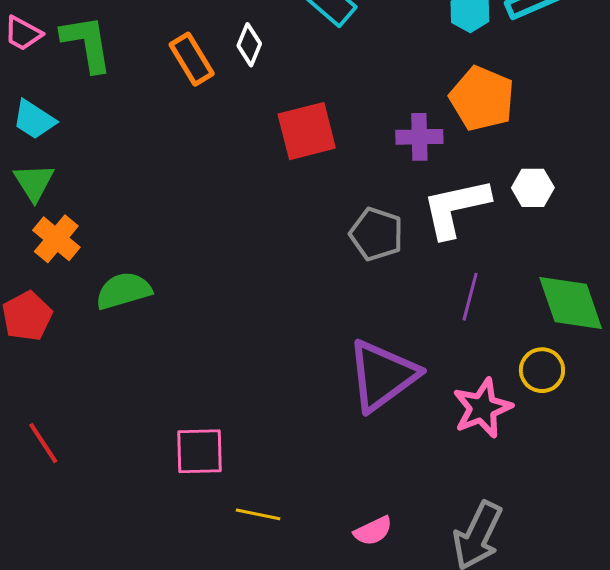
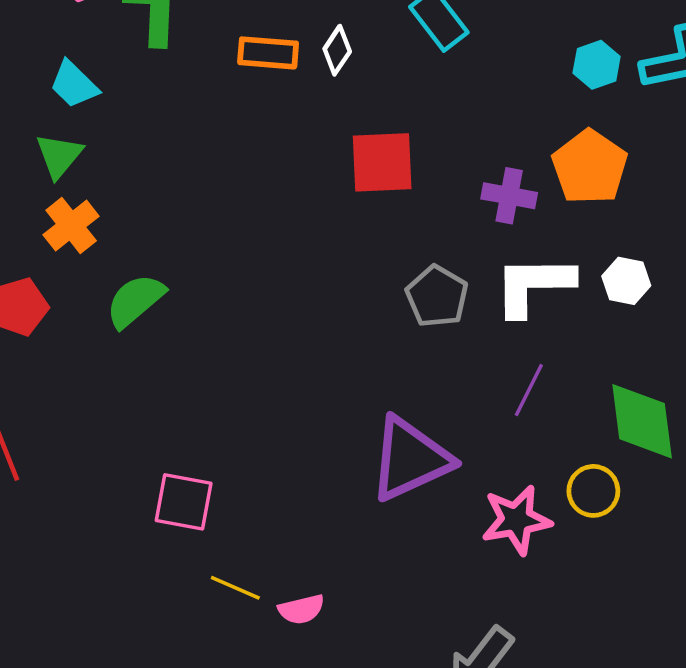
orange rectangle: (192, 59) -> (268, 53), turned -66
green semicircle: (124, 291) -> (135, 301), turned -36
pink semicircle: (373, 531) -> (301, 609), moved

